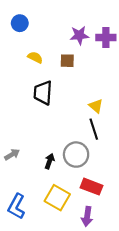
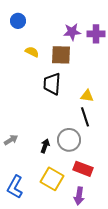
brown square: (67, 61) -> (61, 55), size x1.5
black trapezoid: (43, 93) -> (52, 84), moved
yellow triangle: (96, 106) -> (87, 96), turned -32

